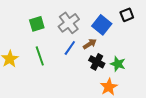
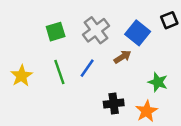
blue line: (70, 48) -> (87, 68), moved
black cross: (97, 62) -> (114, 104), moved, turned -35

